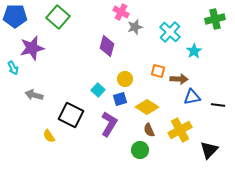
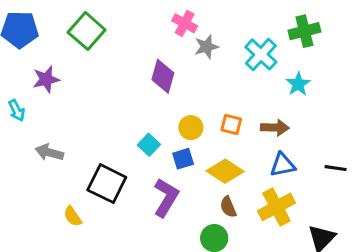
green cross: (215, 19) -> (304, 31), moved
purple star: (32, 48) -> (46, 79), size x0.7
orange square: (158, 71) -> (231, 124), moved
blue triangle: (192, 97) -> (283, 165), moved

